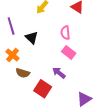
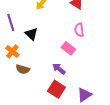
pink semicircle: (65, 33) -> (79, 30), moved
red square: (43, 89) -> (56, 89), moved

